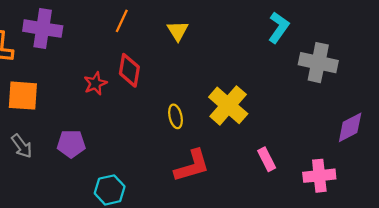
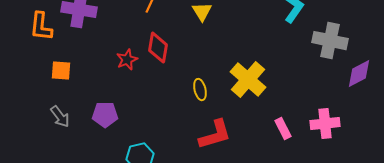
orange square: (23, 96) -> (61, 71), size x0.7
purple diamond: (350, 127) -> (359, 74), moved
pink cross: (319, 176) -> (325, 124), moved

